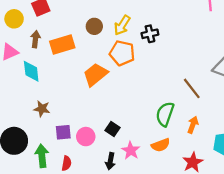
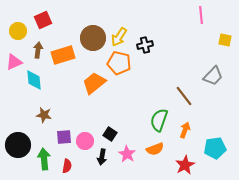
brown circle: (94, 26) -> (93, 38), size x1.6
black arrow: (110, 161) -> (102, 157), moved

